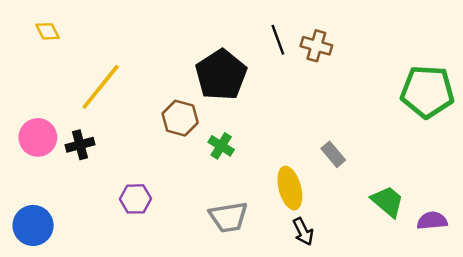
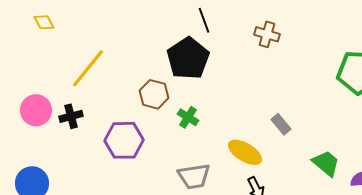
black line: (278, 40) -> (204, 20), moved
yellow ellipse: (290, 188) -> (245, 152), turned -44
purple hexagon: (136, 199) -> (124, 140), moved, size x1.5

